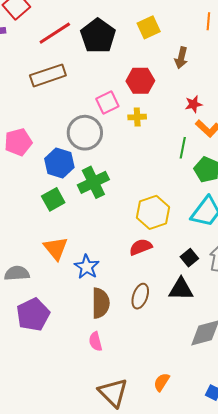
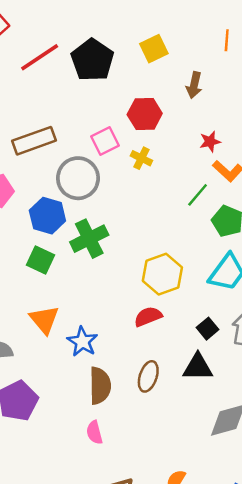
brown rectangle: (48, 75) -> (34, 141), moved
yellow cross: (137, 117) -> (141, 158), turned 30
green line: (183, 148) -> (198, 195), turned 30
green square: (53, 199) -> (41, 260), turned -35

